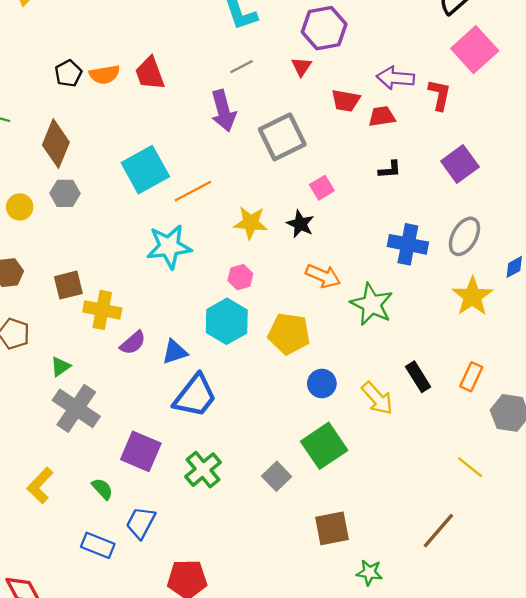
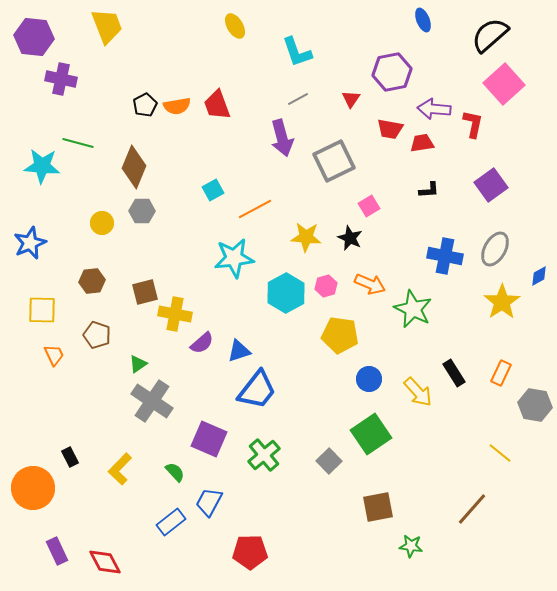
purple hexagon: (324, 28) -> (392, 72), moved
cyan square: (145, 170) -> (213, 190), size x0.5
pink hexagon: (240, 277) -> (326, 286), moved
cyan hexagon: (227, 321) -> (286, 293), moved
blue rectangle: (98, 545) -> (171, 522), turned -60

